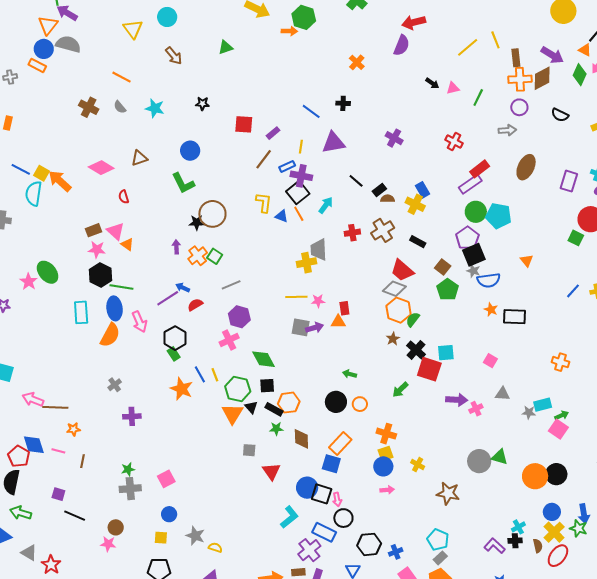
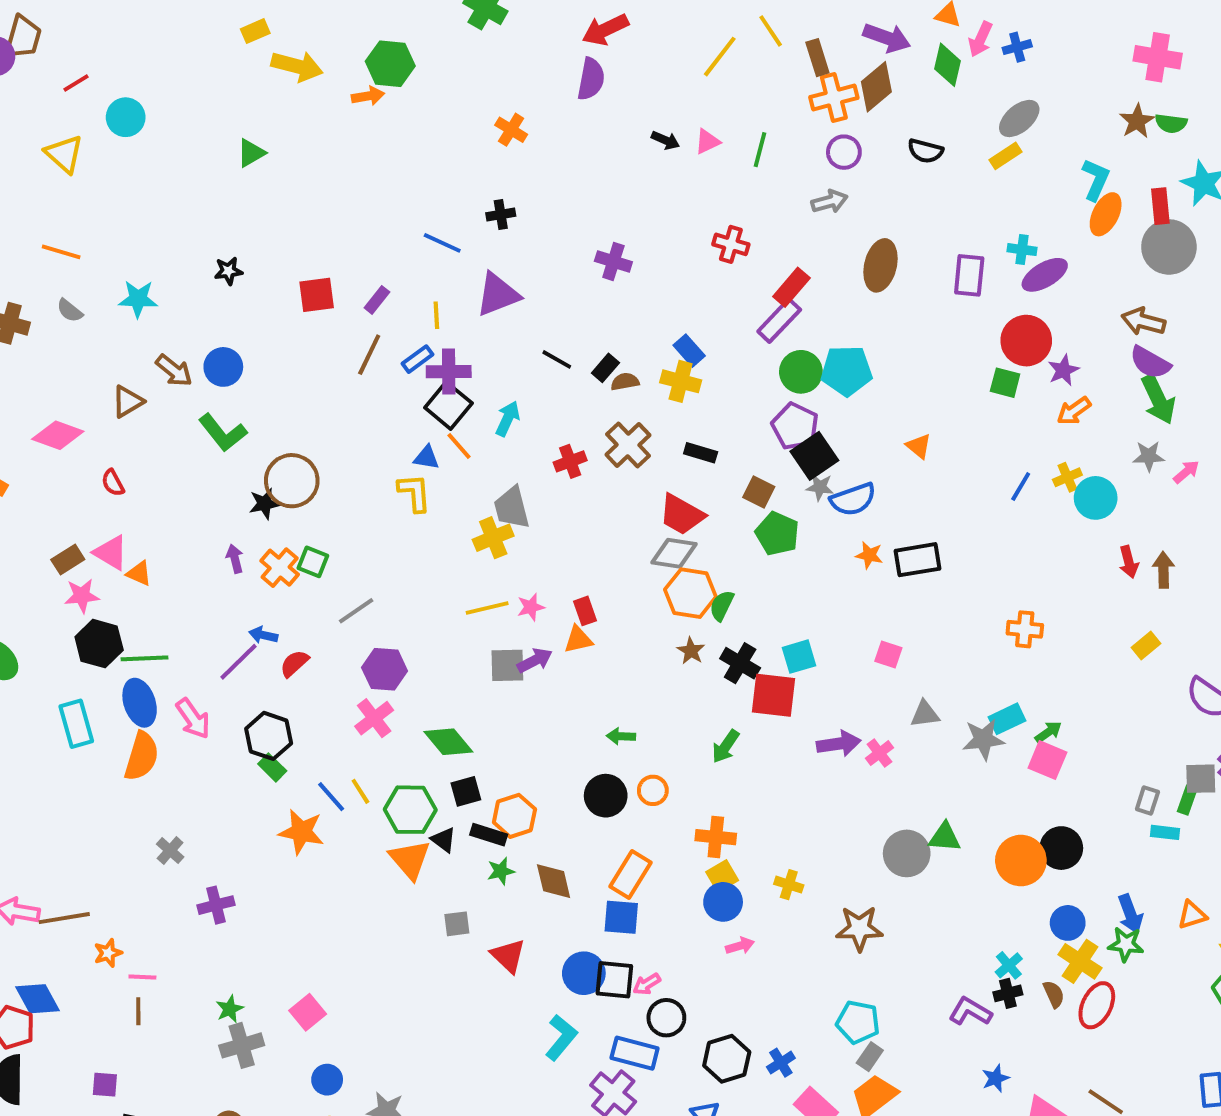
brown arrow: (174, 56) -> (174, 371), moved
yellow L-shape: (264, 203) -> (415, 493), moved
gray star: (529, 412) -> (983, 739), size x1.5
pink line: (58, 451) -> (142, 977), moved
pink arrow: (337, 499) -> (647, 984), turned 80

